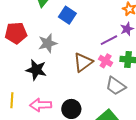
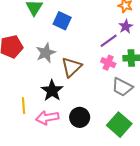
brown triangle: (83, 62) -> (71, 67), moved
black star: (36, 70) -> (52, 91), moved, turned 30
yellow line: (12, 100) -> (23, 106), moved

